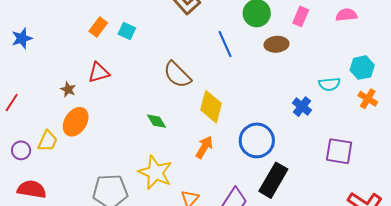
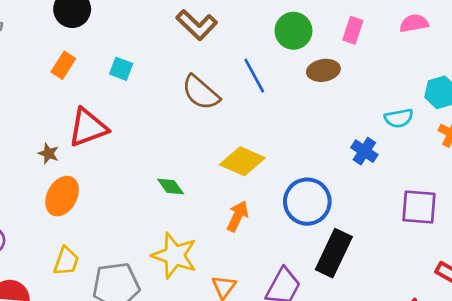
orange rectangle: (98, 27) -> (63, 65), moved
red triangle: (99, 73) -> (88, 127), size x1.4
brown semicircle: (177, 75) -> (201, 93), moved
yellow diamond: (211, 107) -> (242, 161), turned -76
yellow trapezoid: (48, 141) -> (66, 261), moved

